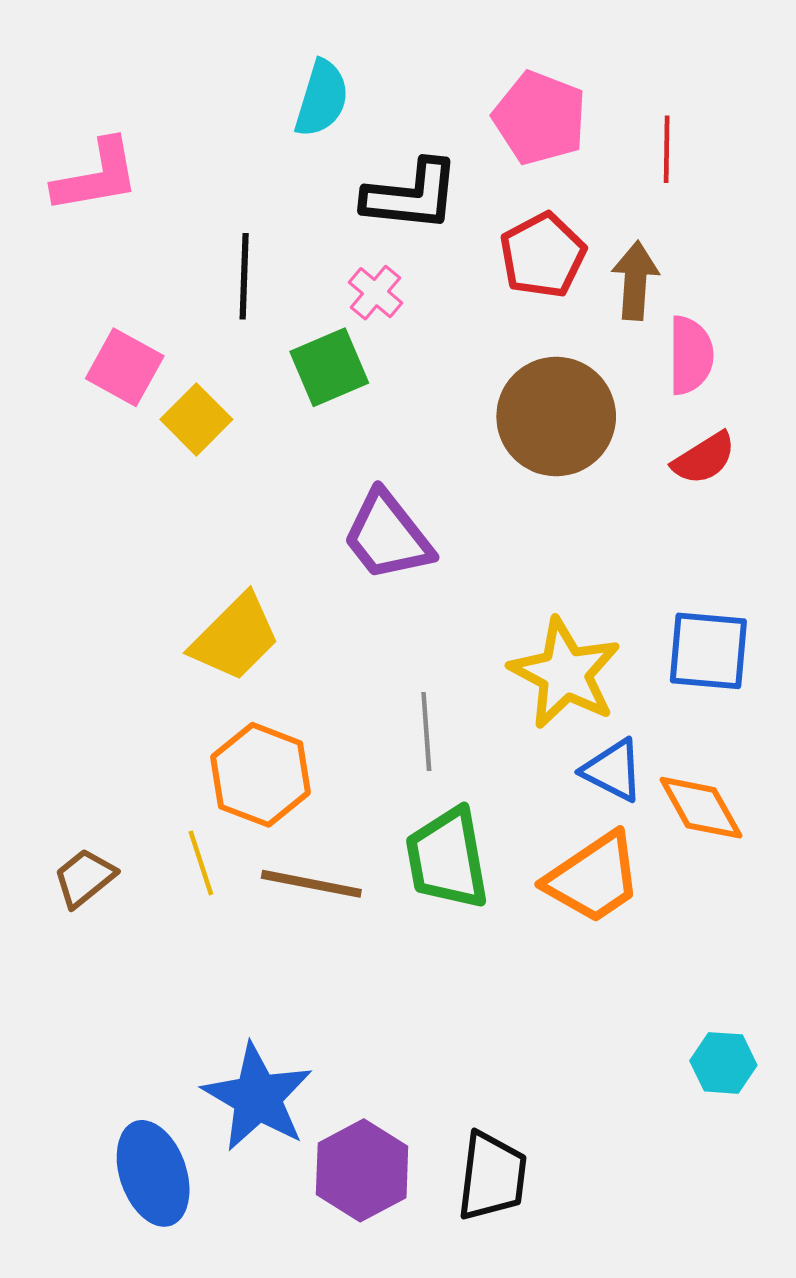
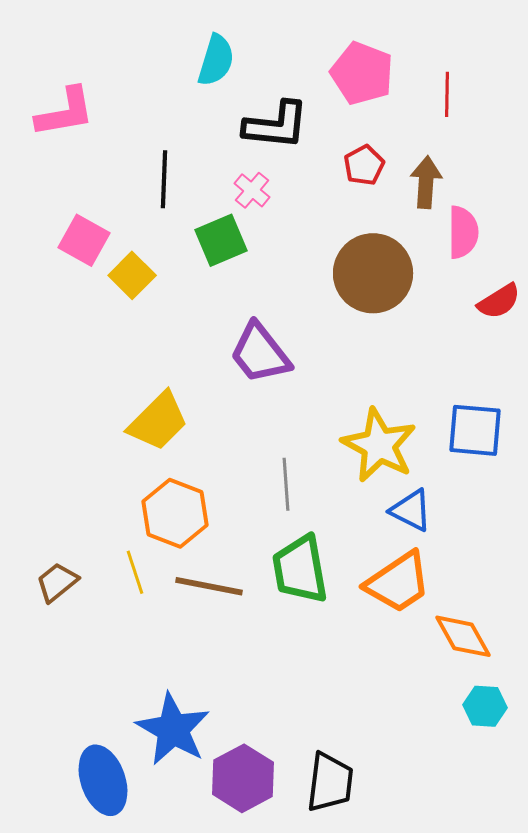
red pentagon: (543, 255) -> (364, 165), size x0.7
red semicircle: (704, 458) -> (499, 301), moved
orange diamond: (701, 808) -> (463, 636), moved

